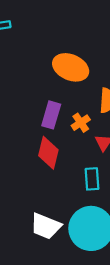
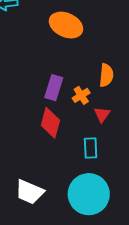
orange ellipse: (71, 67) -> (66, 25), moved
white trapezoid: (46, 226) -> (30, 192), moved

